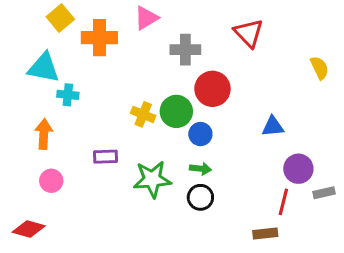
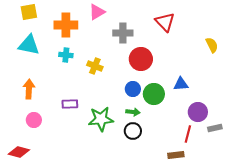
yellow square: (60, 18) -> (29, 12), moved, turned 30
cyan cross: (68, 95) -> (66, 55), moved
green circle: (176, 111) -> (154, 94), moved
yellow cross: (143, 114) -> (95, 66), moved

